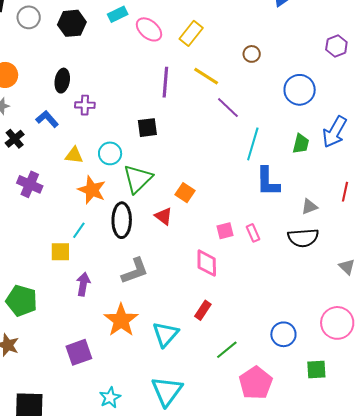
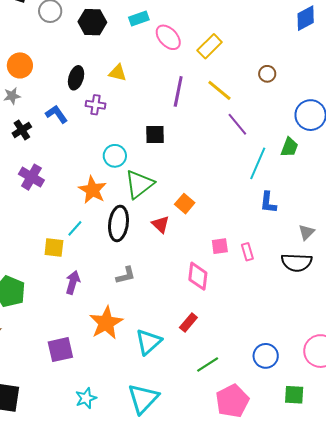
green trapezoid: (301, 144) -> (289, 147), moved
yellow triangle: (74, 155) -> (118, 73), moved
blue L-shape: (268, 182) -> (268, 202), size x0.7
gray triangle: (309, 207) -> (307, 232), turned -30
gray L-shape: (135, 271) -> (126, 275), size x0.7

